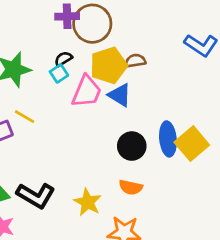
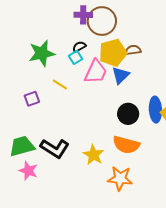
blue triangle: (120, 95) -> (121, 75), turned 42
yellow line: (25, 117) -> (60, 84), moved
orange semicircle: (131, 187) -> (126, 145), size x1.5

